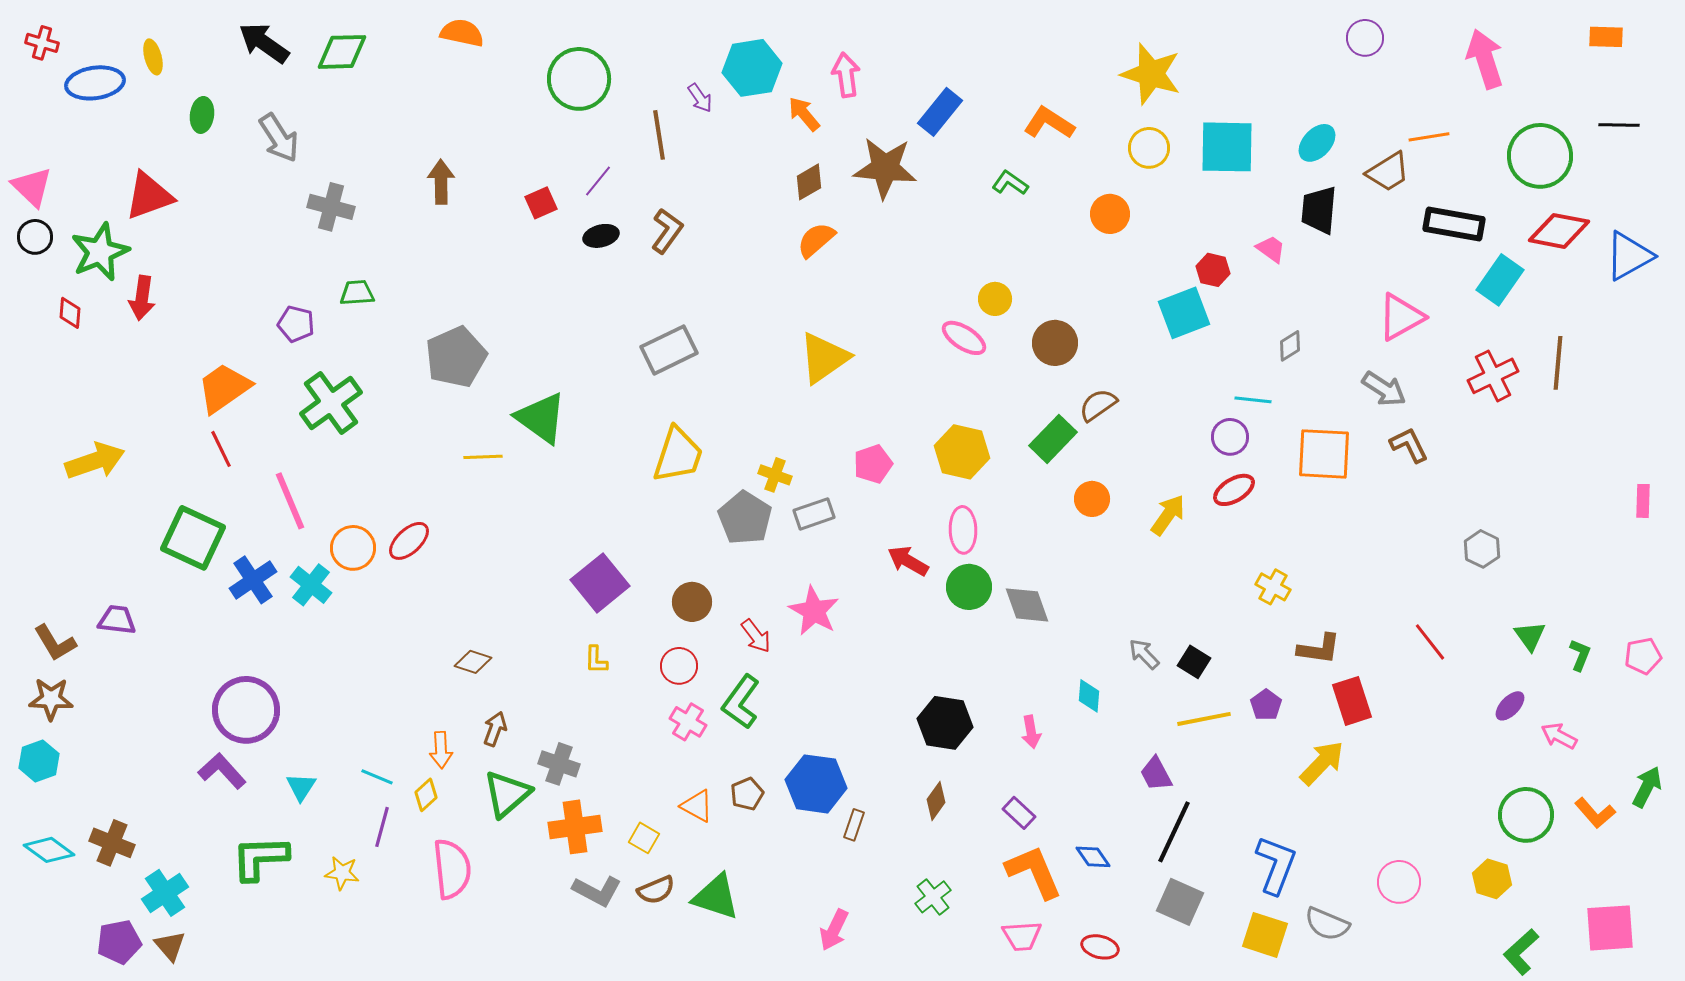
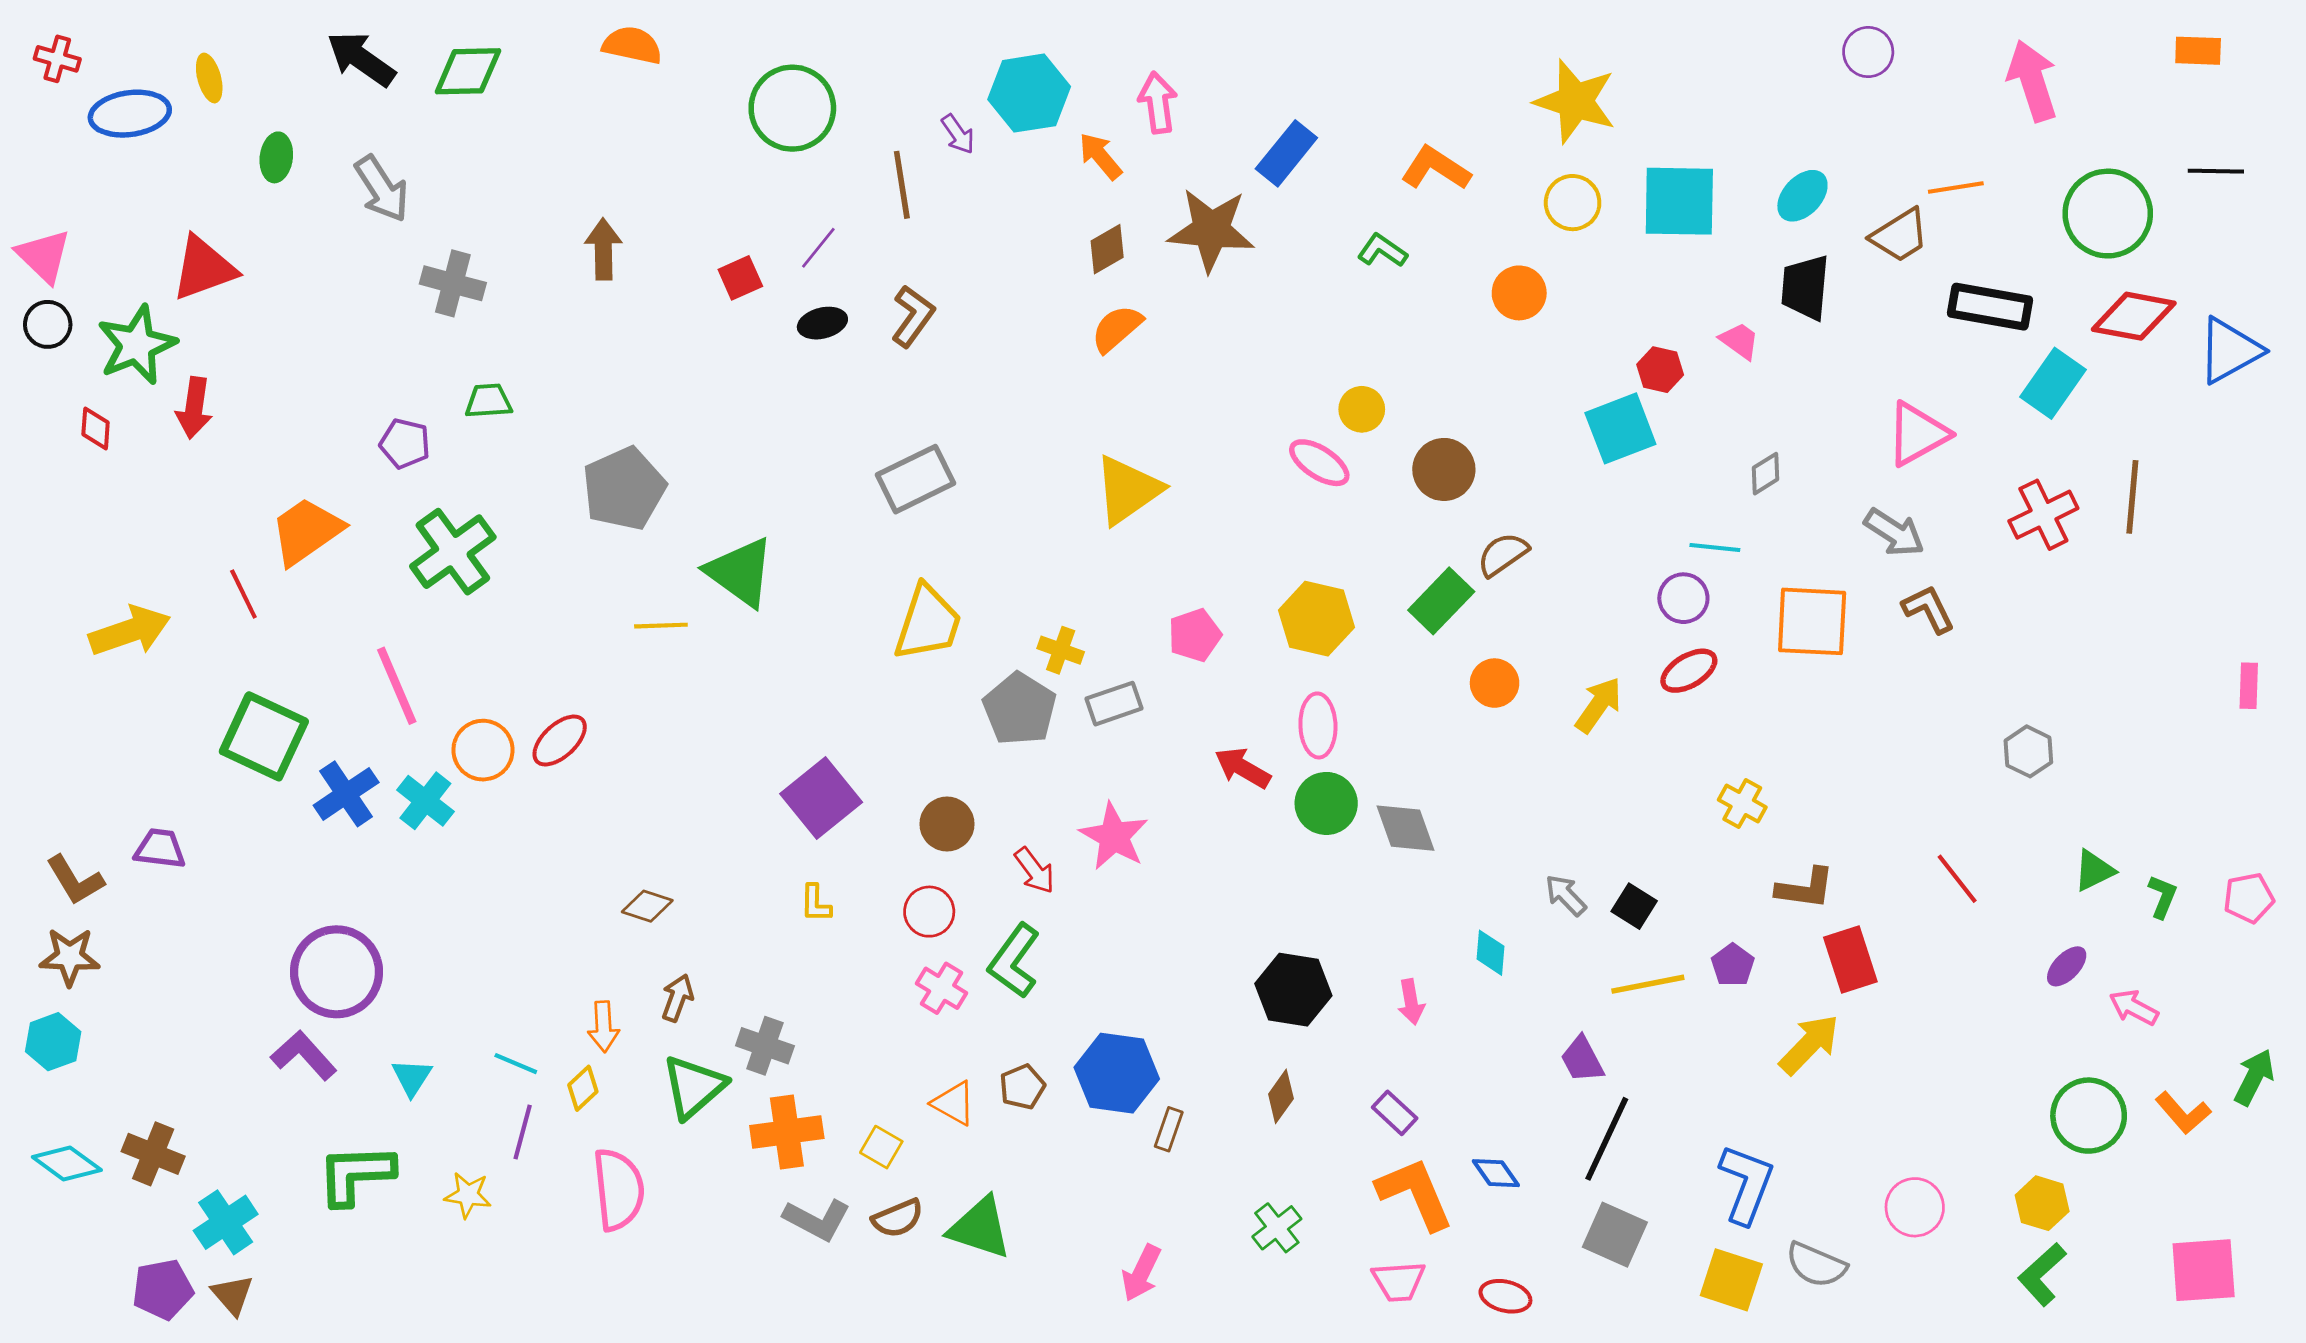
red line: (221, 449) -> (243, 594), moved
green triangle: (1530, 636) -> (2094, 871), turned 40
green L-shape: (1521, 952) -> (2042, 1274), moved

